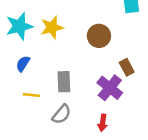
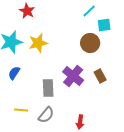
brown circle: (99, 36) -> (90, 43), moved
purple cross: (110, 88) -> (73, 76), moved
yellow line: (31, 95) -> (21, 110), moved

